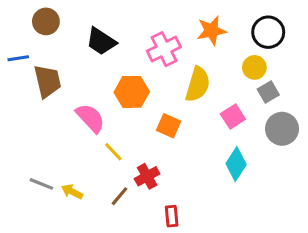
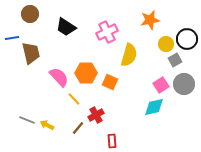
orange star: (211, 31) -> (150, 20), moved
black circle: (268, 32) -> (187, 39), moved
orange hexagon: (132, 92) -> (86, 73), moved
pink square: (233, 116) -> (161, 85), moved
cyan diamond: (236, 164) -> (154, 107), turned 45

